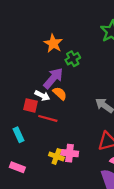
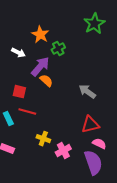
white arrow: (42, 96) -> (18, 53), moved
red line: (48, 118) -> (27, 112), moved
pink cross: (70, 153) -> (63, 151), moved, turned -35

